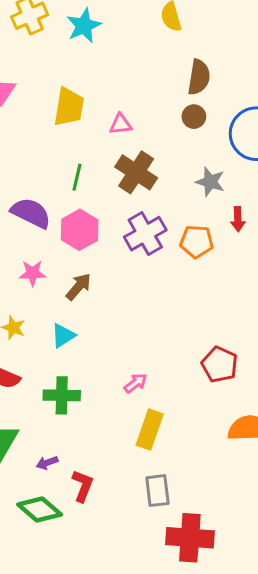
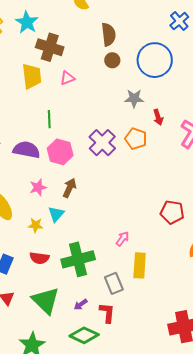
brown cross: (136, 172) -> (50, 47), moved
orange pentagon: (197, 242) -> (136, 139), turned 30
cyan triangle: (63, 336) -> (56, 214), moved
green cross: (62, 395) -> (78, 259), size x1.4
gray rectangle: (157, 491) -> (114, 283), moved

